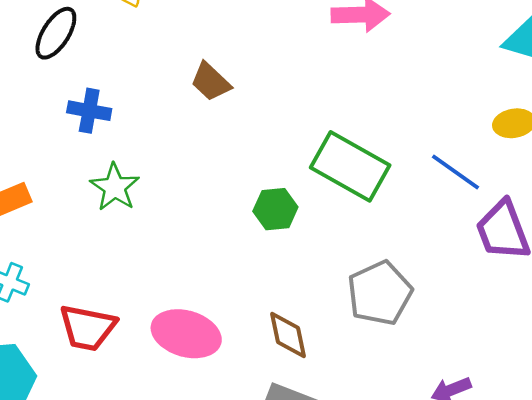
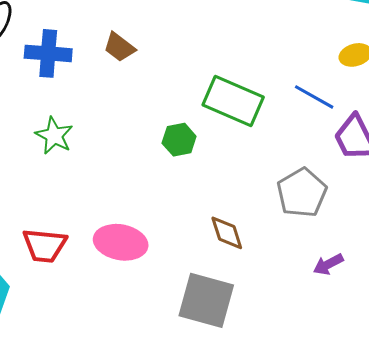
blue cross: (89, 111) -> (48, 53), moved, size x1.4
gray pentagon: (380, 293) -> (302, 193), moved
brown diamond: (288, 335) -> (227, 233), moved

